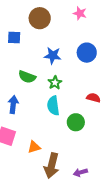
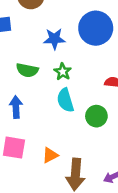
blue circle: (87, 53) -> (96, 28), size x1.4

